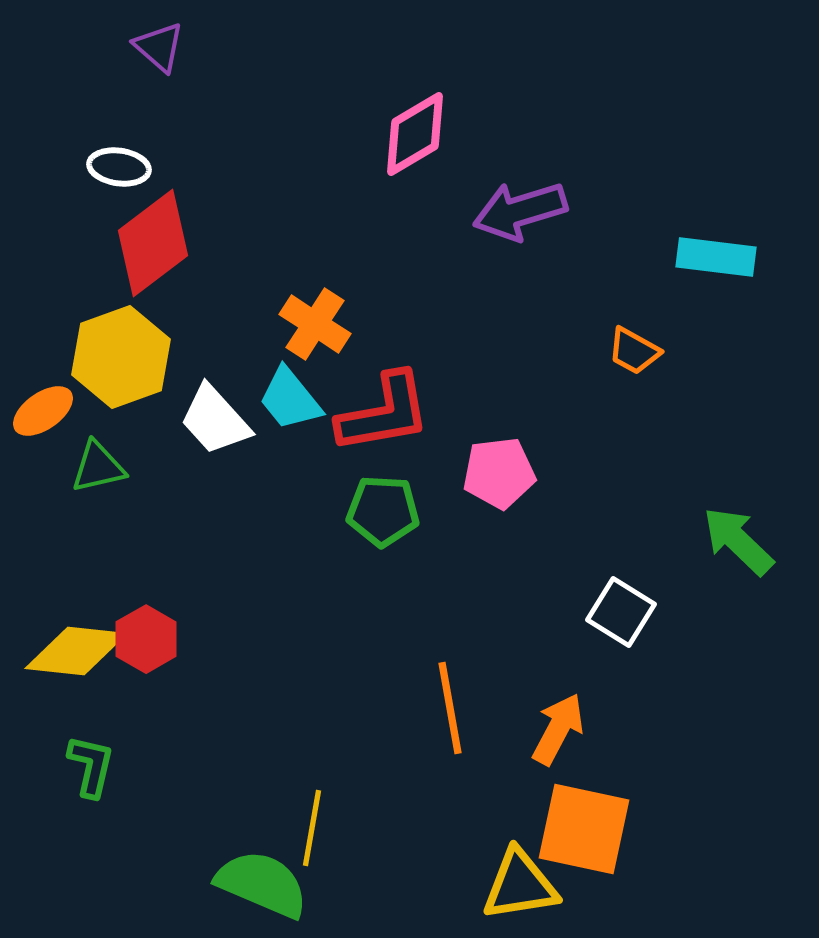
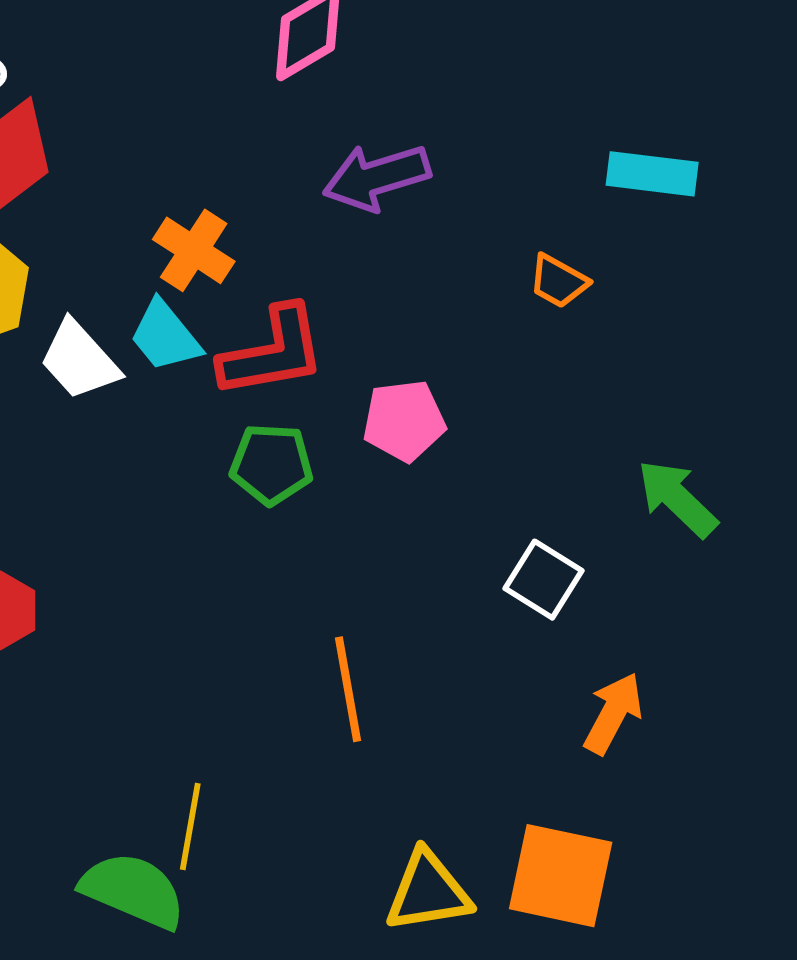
purple arrow: (520, 211) -> (377, 177), moved
orange arrow: (558, 729) -> (613, 713), moved
orange square: (584, 829) -> (561, 876), moved

